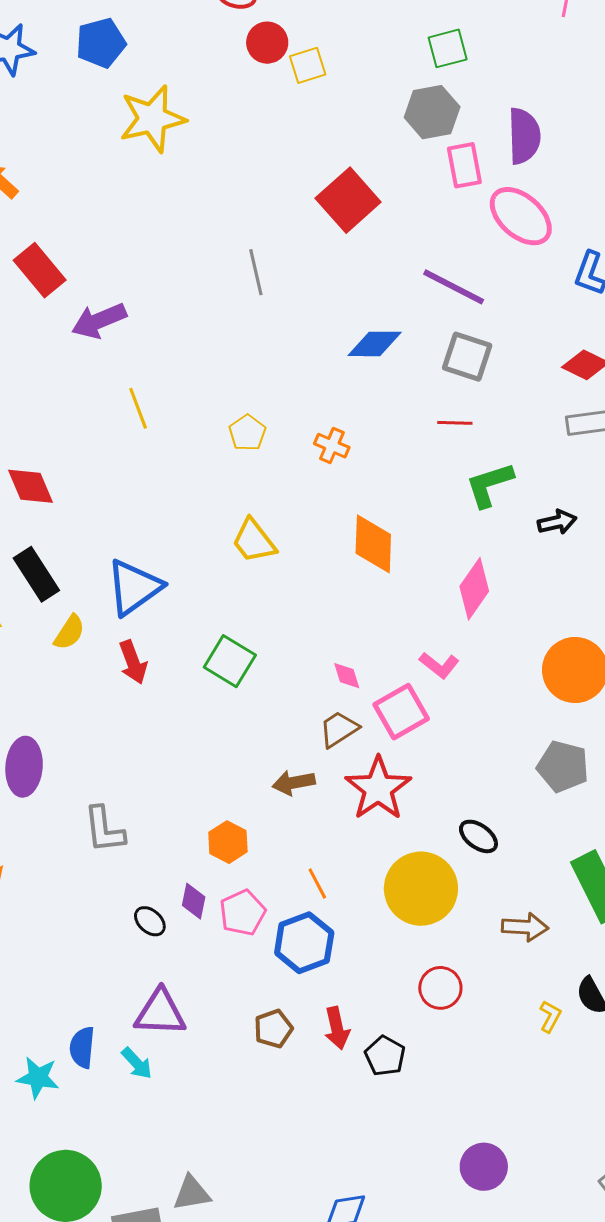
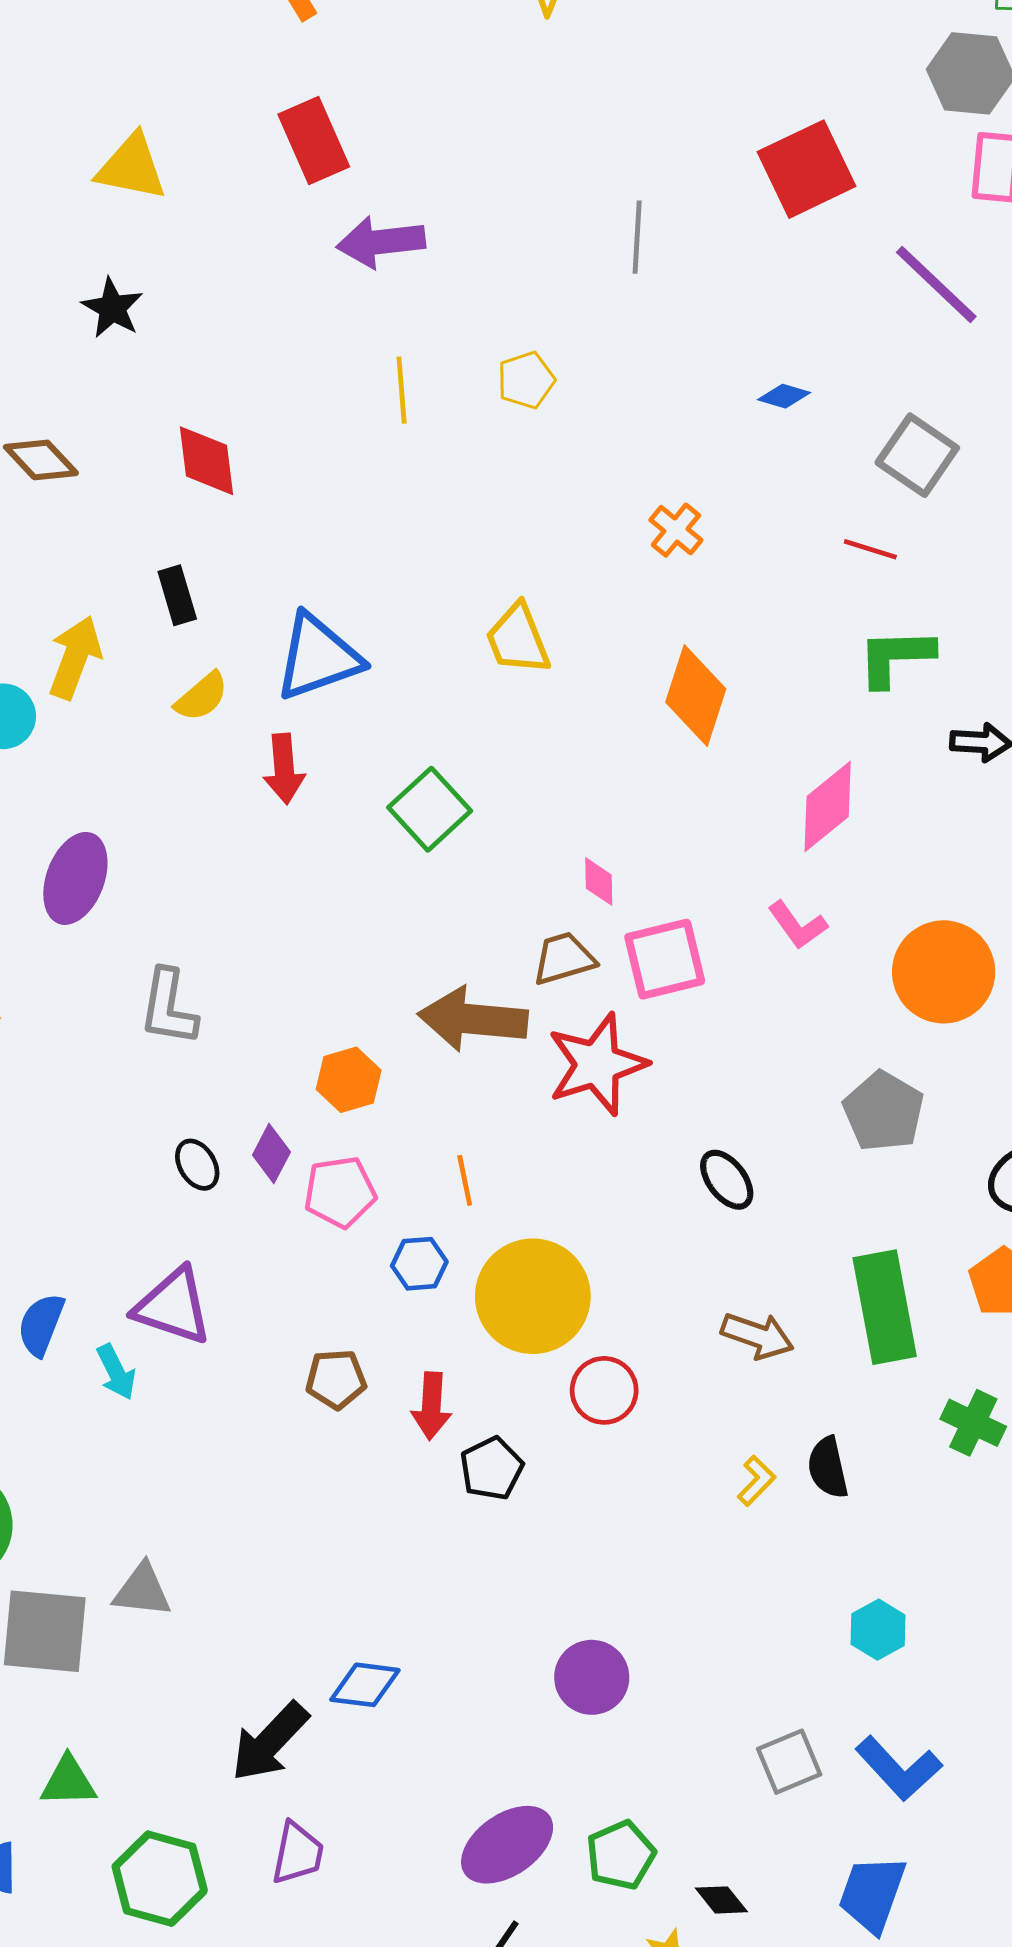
purple line: (454, 287) -> (936, 284), moved
blue diamond: (375, 344) -> (784, 396), size x0.6
yellow pentagon: (247, 433) -> (526, 380), moved
black rectangle: (36, 574) -> (177, 595), size x0.7
pink L-shape: (439, 665) -> (797, 925), moved
brown arrow: (294, 783) -> (473, 1019), size x1.6
yellow circle: (421, 889) -> (533, 1296), moved
blue hexagon: (304, 943) -> (419, 1264), size x0.6

